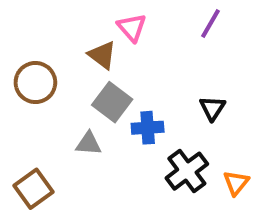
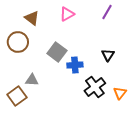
pink triangle: (132, 27) -> (67, 14), turned 42
brown triangle: (102, 55) -> (32, 18), moved
gray triangle: (89, 143) -> (32, 80), moved

